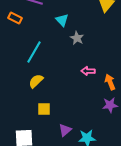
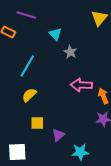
pink arrow: (88, 71) -> (81, 85), size x1.5
purple triangle: (65, 130) -> (58, 135), moved

